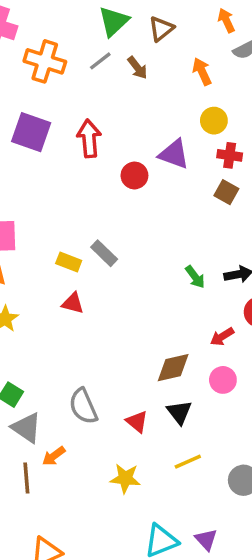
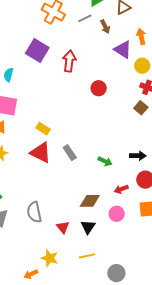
purple triangle: (174, 154) -> (123, 50), moved
red circle: (134, 175) -> (99, 88), moved
gray rectangle: (104, 253) -> (70, 153), moved
green arrow: (195, 277) -> (105, 161), moved, turned -40
red triangle: (73, 303) -> (41, 153), size x1.6
orange arrow: (54, 456) -> (31, 274), moved

